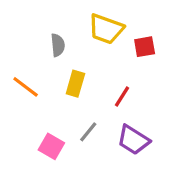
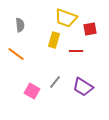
gray semicircle: (58, 45) -> (20, 25), moved
yellow rectangle: (75, 84) -> (54, 40), moved
red line: (122, 96) -> (76, 51), moved, turned 56

